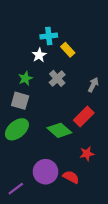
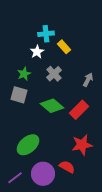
green ellipse: (17, 129) -> (28, 145), moved
green diamond: (59, 130) -> (52, 106), moved
red star: (87, 154) -> (82, 145), size x1.5
purple circle: (46, 172) -> (43, 174), moved

